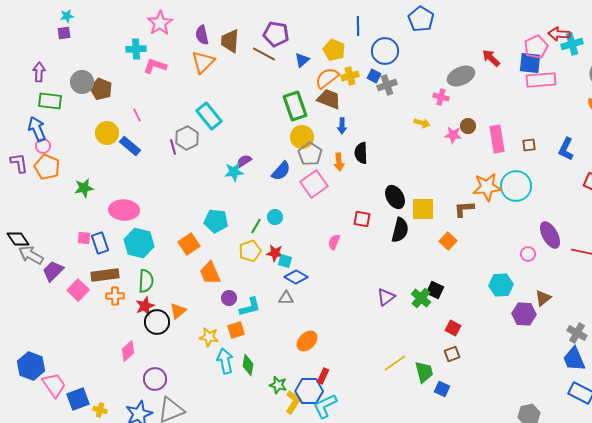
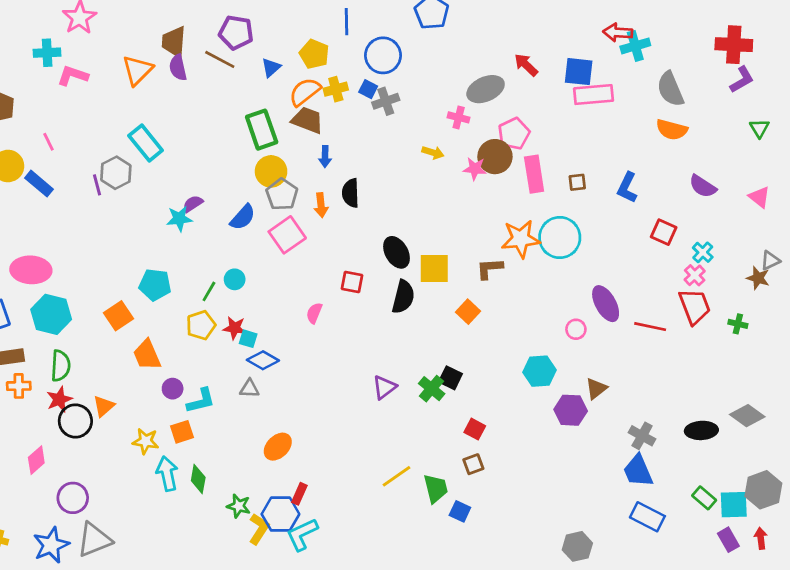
purple semicircle: (202, 35) -> (178, 68), moved
pink pentagon: (536, 47) -> (514, 134), moved
brown circle: (468, 126) -> (495, 157), size x1.6

